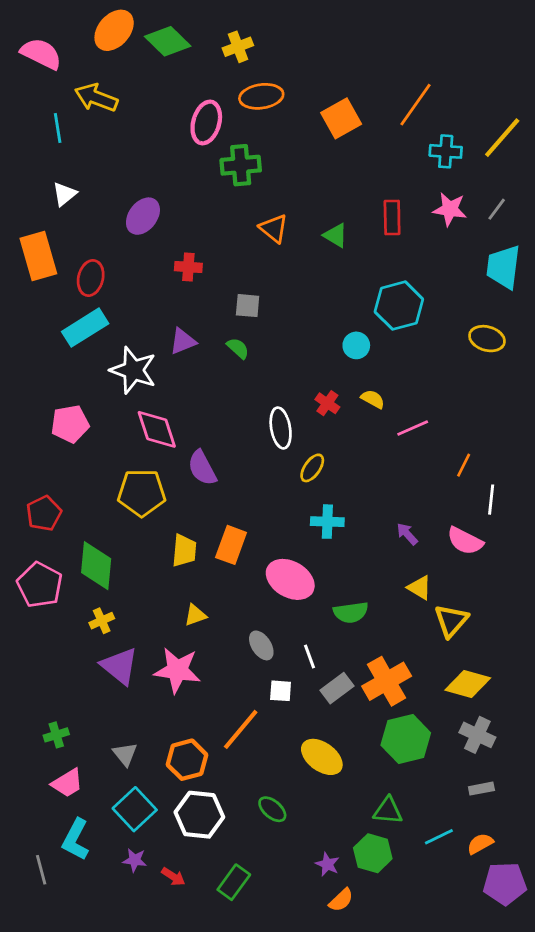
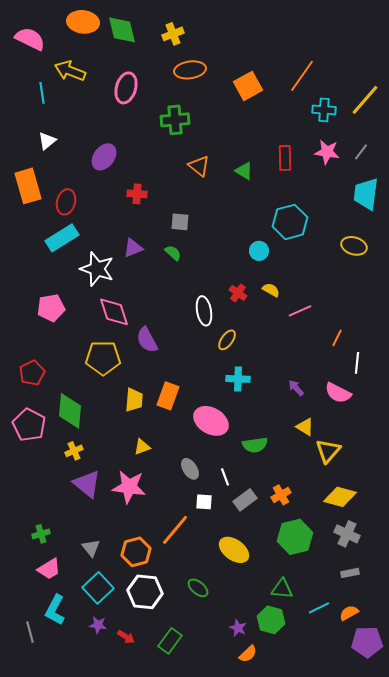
orange ellipse: (114, 30) -> (83, 22), turned 56
green diamond: (168, 41) -> (122, 30), turned 32
pink ellipse: (206, 122) -> (126, 88), moved
orange cross: (387, 681) -> (281, 495), size x0.6

